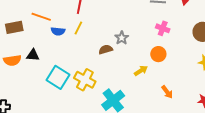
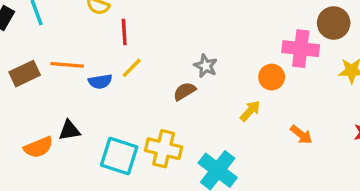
brown rectangle: (14, 27) -> (25, 74), moved
yellow line: (78, 28) -> (132, 68), turned 32
pink cross: (163, 28) -> (301, 49), moved, size x1.5

